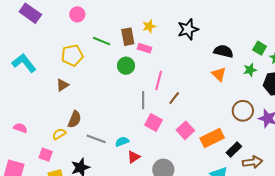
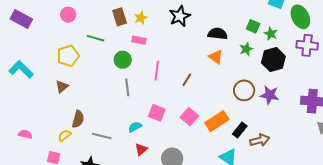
brown rectangle: (128, 37) -> (120, 17), moved
brown line: (174, 98) -> (187, 80), moved
gray line: (143, 100) -> (127, 87), moved
cyan semicircle: (122, 142) -> (135, 127), moved

